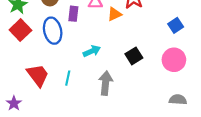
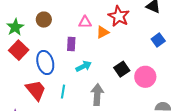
purple rectangle: (73, 14) -> (71, 44), moved
blue ellipse: (53, 31) -> (45, 62), moved
pink circle: (174, 60) -> (145, 77), moved

